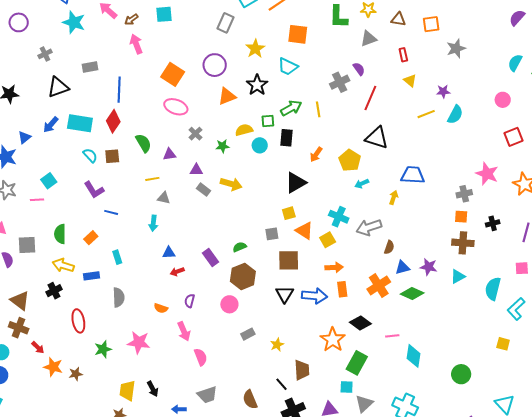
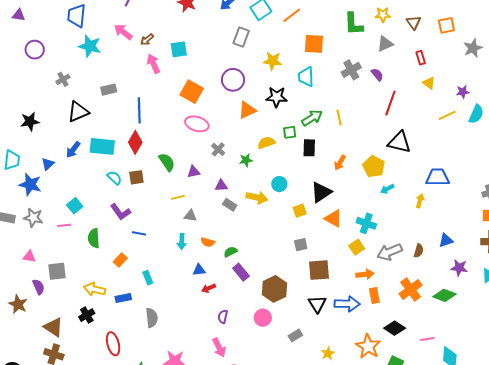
cyan square: (164, 14) -> (179, 49), moved
brown triangle: (398, 19) -> (414, 23), turned 49
yellow star: (255, 49) -> (273, 61), turned -30
cyan trapezoid: (288, 67) -> (306, 77), turned 65
gray cross: (340, 82) -> (351, 70), moved
black star: (257, 85) -> (277, 97), turned -30
cyan circle: (260, 145) -> (279, 184), moved
yellow square: (289, 213) -> (300, 211), moved
gray arrow: (369, 227) -> (390, 252), moved
orange triangle: (304, 231) -> (333, 218), moved
green semicircle: (60, 234) -> (94, 238), moved
green semicircle: (240, 247) -> (230, 252), moved
blue triangle: (402, 268) -> (446, 240), moved
orange semicircle: (161, 308) -> (208, 242), moved
gray rectangle: (248, 334) -> (295, 336), moved
yellow star: (277, 345) -> (328, 353), moved

